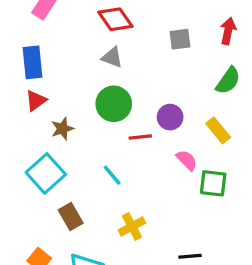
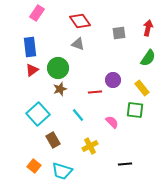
green circle: (114, 104) -> (58, 68), moved
brown star: (62, 129) -> (60, 89), moved
pink semicircle: (187, 160) -> (112, 122), moved
green square: (213, 183) -> (135, 110), moved

